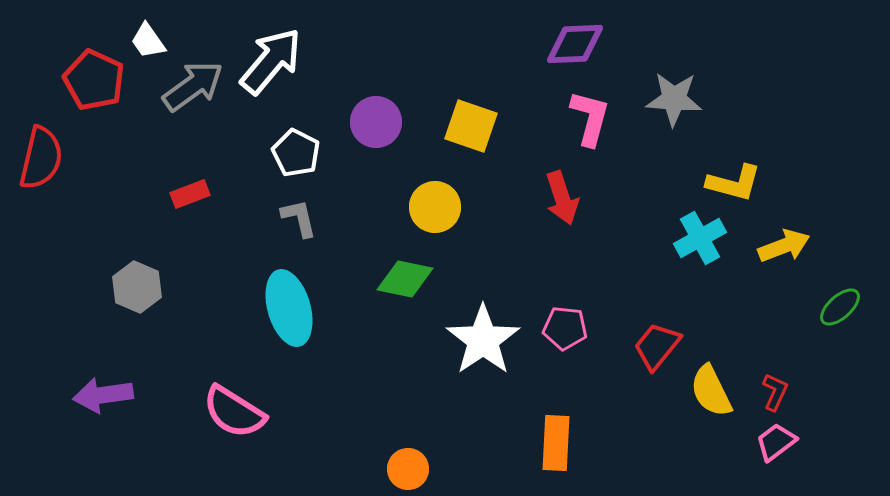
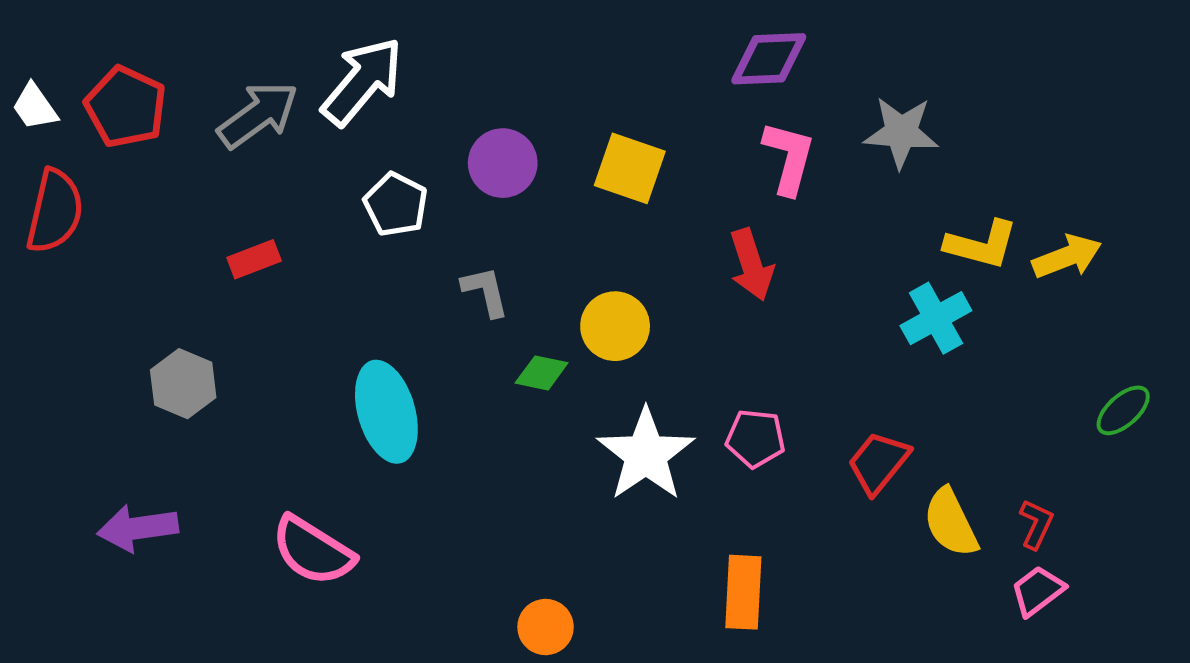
white trapezoid: (148, 41) -> (35, 107), moved
yellow circle: (435, 207) -> (615, 326), moved
gray L-shape: (299, 218) -> (485, 291), moved
yellow arrow: (784, 246) -> (1067, 257), moved
green diamond: (405, 279) -> (542, 373), size x0.7

